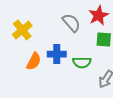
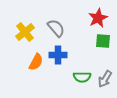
gray semicircle: (71, 23) -> (56, 28), moved
green semicircle: (82, 62) -> (82, 77), moved

